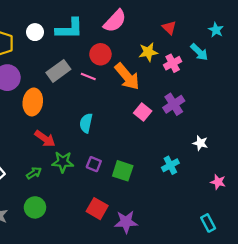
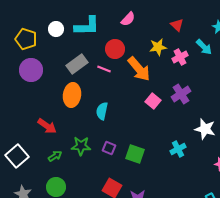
pink semicircle: (115, 21) -> (128, 19), size x0.7
orange ellipse: (33, 102) -> (72, 95), moved
red arrow: (45, 139) -> (47, 126), moved
white star: (200, 143) -> (205, 129), size x1.5

